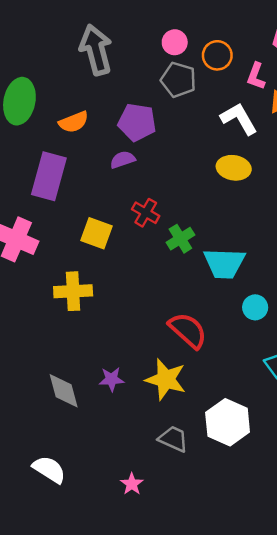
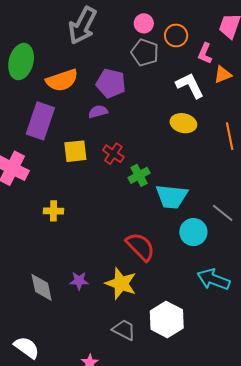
gray arrow: (96, 50) -> (83, 25), turned -141
orange semicircle: (74, 122) -> (62, 80), size x1.4
yellow square: (96, 233) -> (75, 151), moved, turned -30
yellow cross: (73, 291) -> (53, 211), size x0.7
cyan circle: (255, 307) -> (193, 232), size x1.4

